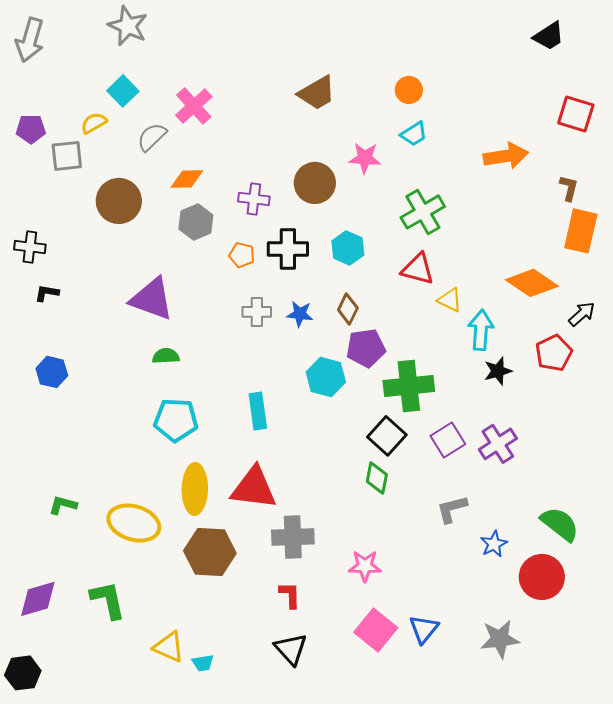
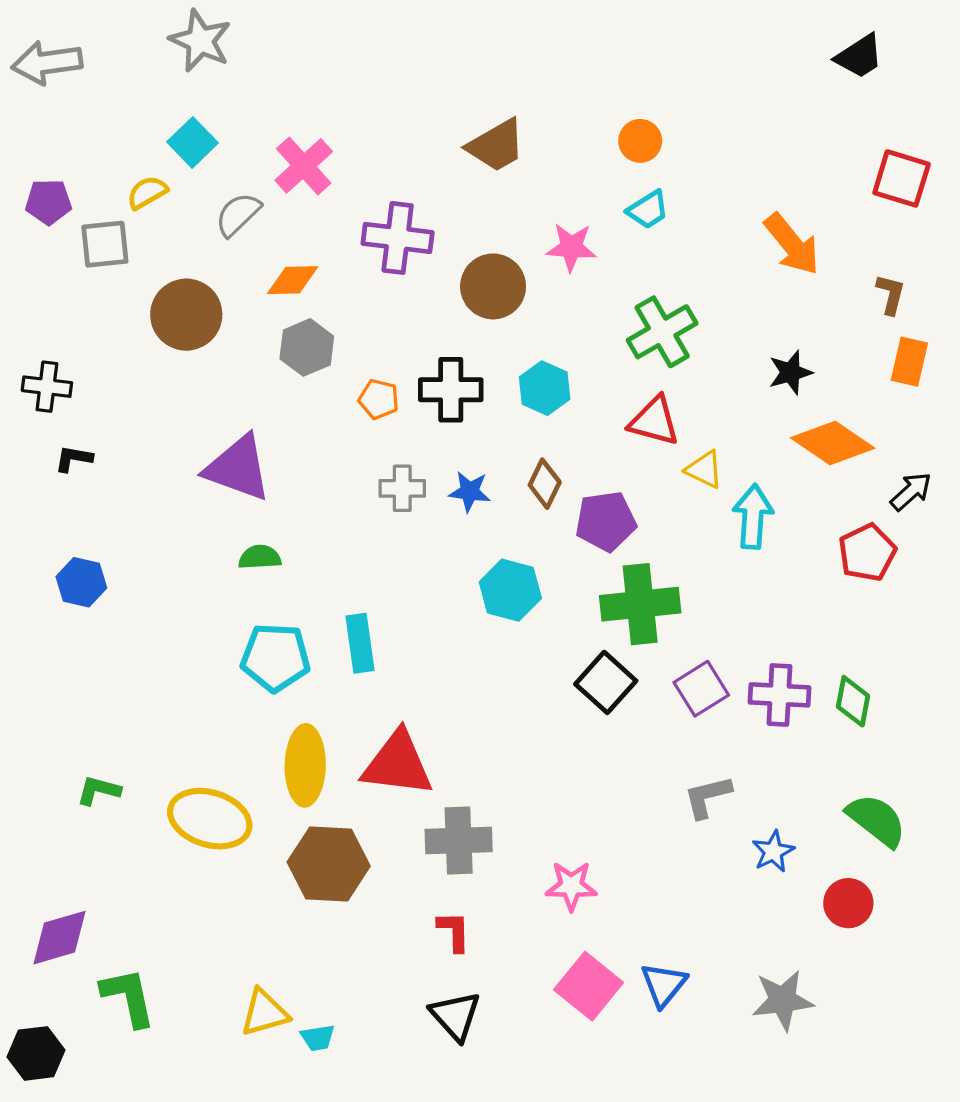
gray arrow: (30, 40) -> (47, 63), turned 66
orange arrow: (506, 156) -> (792, 244), turned 60
purple cross: (254, 199) -> (398, 238), moved, size x1.4
orange rectangle: (581, 231) -> (909, 362), size x0.7
purple pentagon: (366, 348) -> (606, 521), moved
black star: (498, 371) -> (790, 373), moved
cyan rectangle: (258, 411) -> (360, 643), moved
purple cross: (498, 444) -> (779, 695), turned 36
green diamond: (377, 478) -> (853, 701), moved
red circle: (542, 577) -> (848, 903), size x0.7
green L-shape: (108, 600) -> (128, 997), moved
yellow triangle: (169, 647) -> (265, 1013), turned -40

